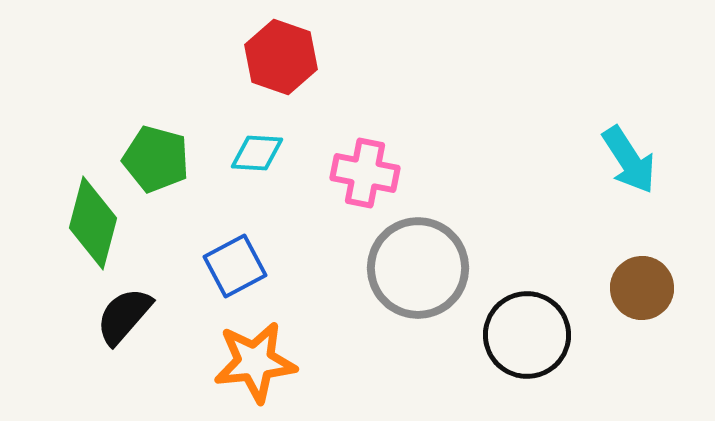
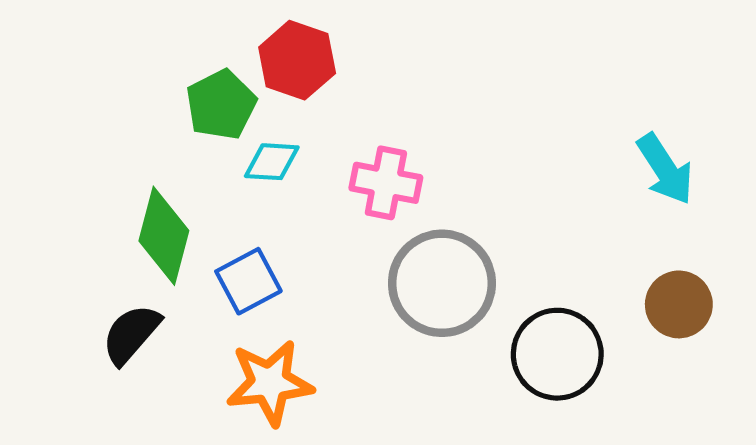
green pentagon: (156, 159) -> (221, 105), moved, turned 30
green diamond: (93, 223) -> (164, 236), moved

